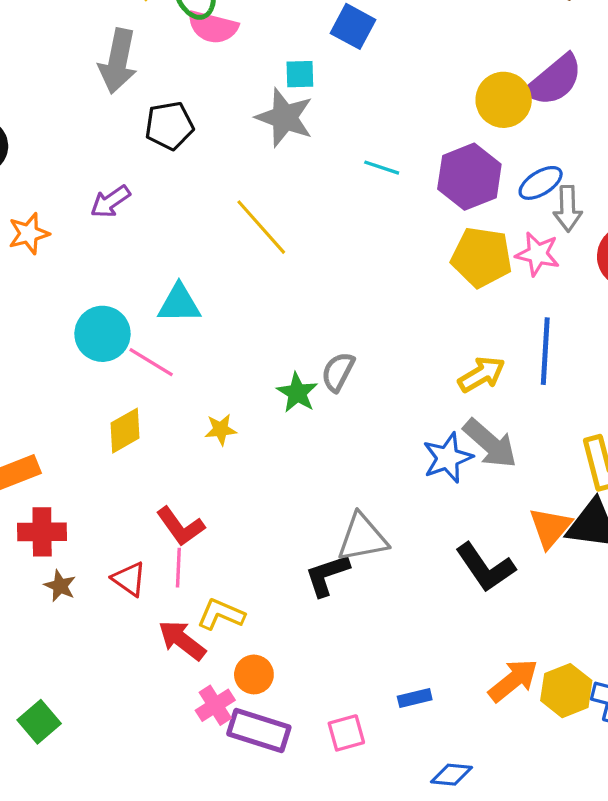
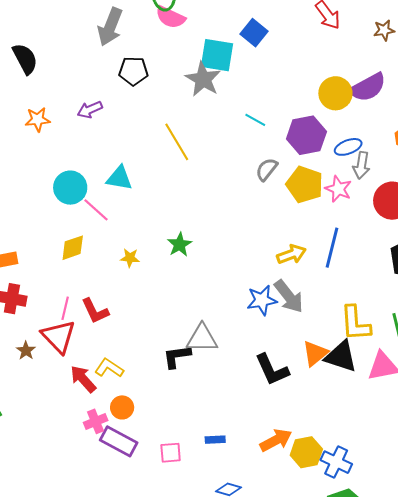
cyan square: (300, 74) -> (217, 55), size x1.8
gray semicircle: (338, 372) -> (267, 169), moved
pink line: (178, 568) -> (65, 308), moved
red triangle: (129, 579) -> (59, 337), size x1.6
brown star: (60, 586) -> (26, 351), moved

